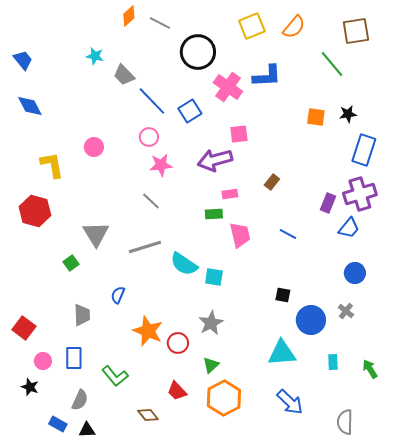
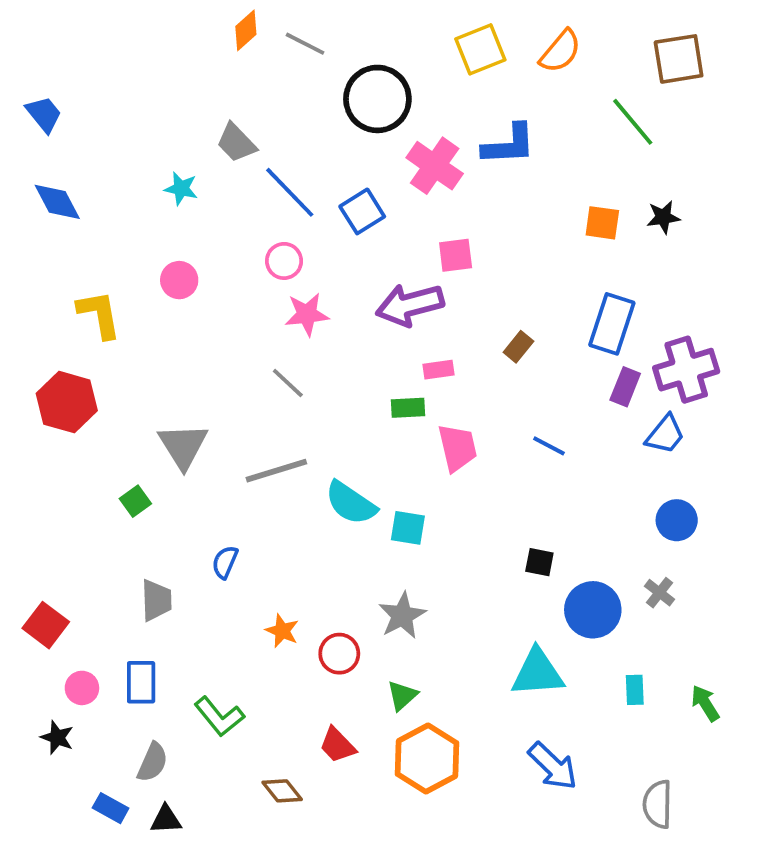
cyan star: (95, 56) -> (181, 189), moved
blue rectangle: (364, 150) -> (612, 324), moved
orange star: (148, 331) -> (282, 631), size x0.6

